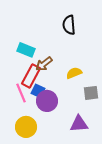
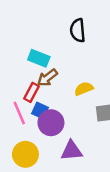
cyan rectangle: (26, 50) -> (39, 58), moved
red rectangle: (31, 76) -> (32, 92), size x0.7
purple triangle: (79, 124) -> (72, 151), moved

